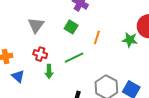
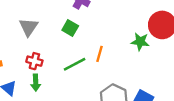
orange line: (97, 37) -> (100, 54), moved
green arrow: (49, 71) -> (36, 83), moved

